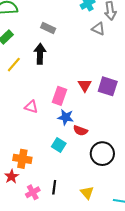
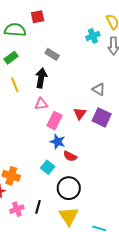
gray triangle: (98, 29) -> (99, 89), moved
yellow line: (14, 65) -> (15, 85), turned -70
pink triangle: (31, 107) -> (41, 104), moved, turned -32
black circle: (102, 154) -> (69, 188), moved
yellow triangle: (87, 193) -> (69, 216), size x1.5

